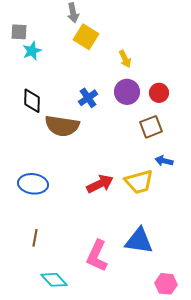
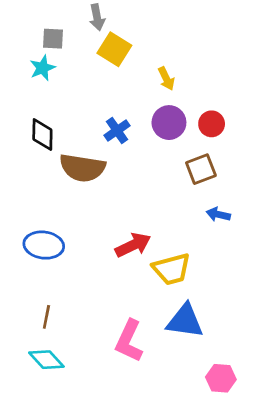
gray square: (19, 32) -> (53, 39), moved
yellow trapezoid: (139, 182) -> (172, 269), moved
cyan diamond: (54, 280) -> (46, 360), moved

